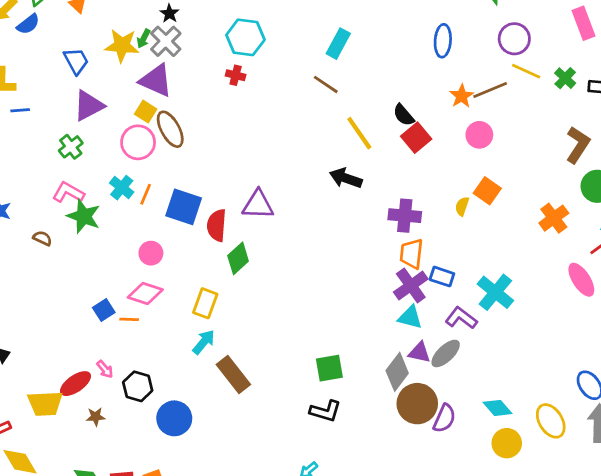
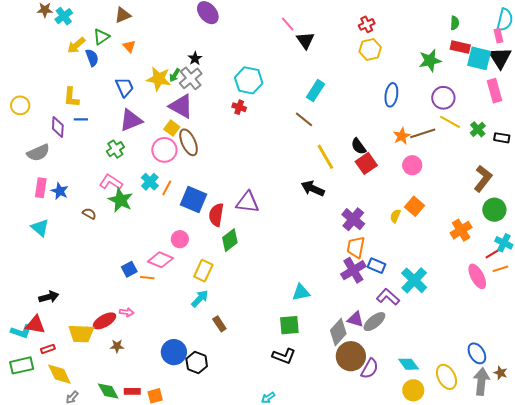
blue semicircle: (28, 24) -> (92, 58), turned -78
purple cross: (405, 216) -> (353, 219), turned 30
pink circle: (151, 253) -> (180, 239), moved
cyan triangle: (410, 317) -> (301, 292), moved, turned -30
pink arrow: (105, 369) -> (127, 312), turned -48
brown rectangle: (233, 374) -> (219, 324), size x0.6
black hexagon: (138, 386) -> (197, 363), moved

